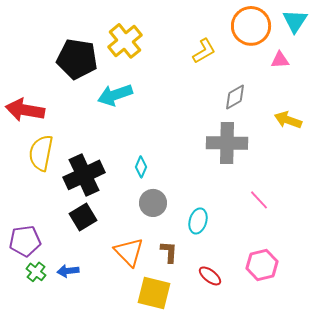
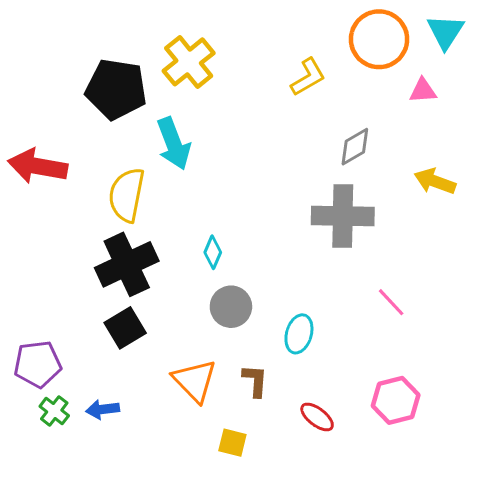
cyan arrow: (115, 95) -> (174, 144), turned -92
yellow semicircle: (41, 153) -> (127, 195), moved
yellow square: (154, 293) -> (232, 443), size x0.6

